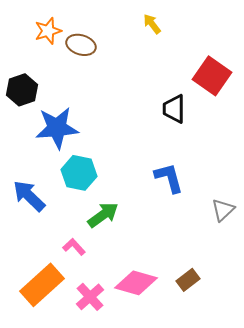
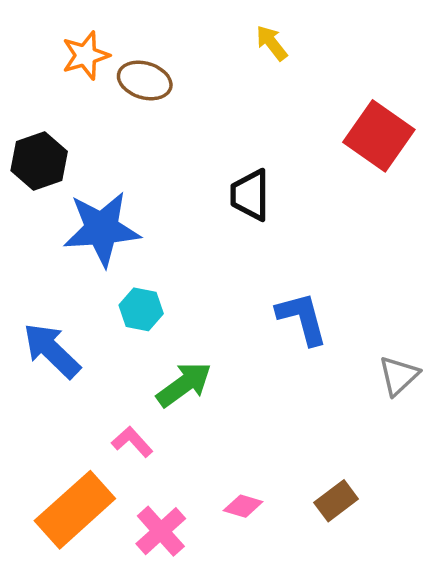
black trapezoid: (174, 109) -> (250, 195), moved
cyan hexagon: (79, 173) -> (141, 309), size x0.7
pink diamond: (136, 283) -> (243, 506), size x0.5

